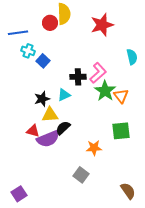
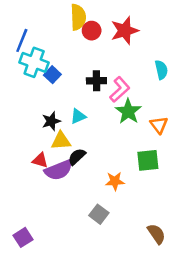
red circle: (50, 23) -> (92, 31), moved
blue line: (18, 33) -> (22, 40), turned -60
cyan cross: (28, 51) -> (34, 62), size x1.6
black cross: (78, 77) -> (96, 81), moved
orange triangle: (121, 96) -> (159, 125), moved

